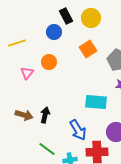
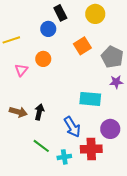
yellow circle: (91, 18) -> (95, 14), moved

